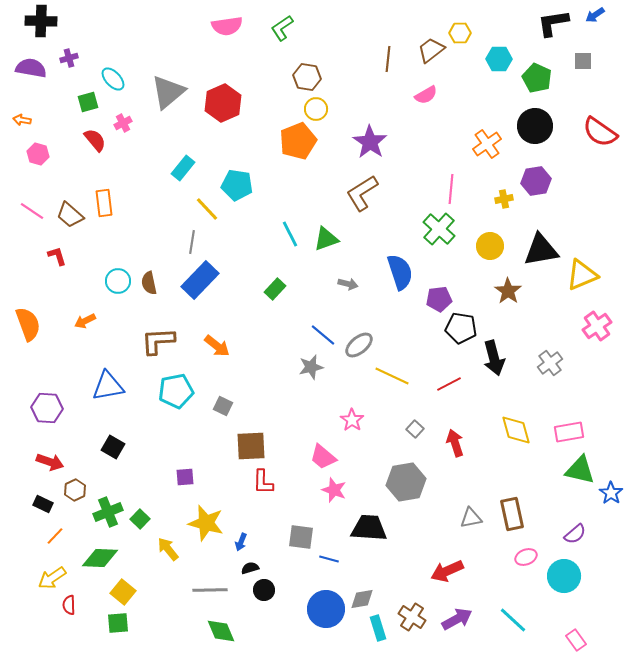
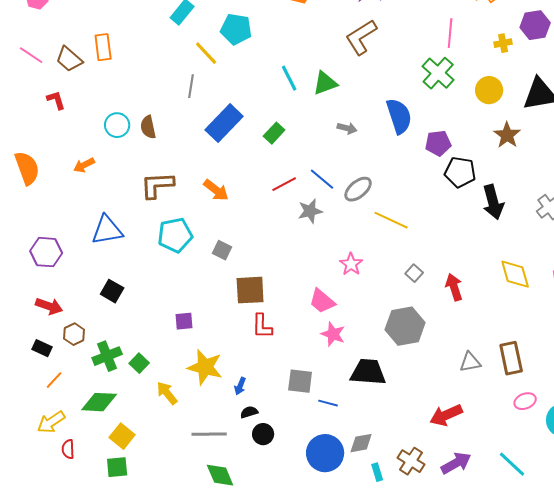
blue rectangle: (200, 280) -> (224, 123), moved
red line: (449, 384) -> (284, 184), moved
cyan rectangle: (378, 628) -> (377, 472), size x0.7

